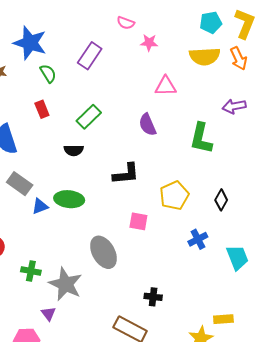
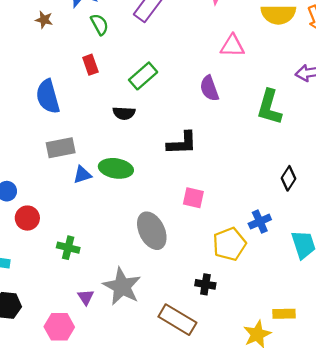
gray rectangle: (20, 184) -> (61, 148), turned -50
yellow pentagon: (174, 195) -> (229, 244), moved
gray star: (65, 284) -> (122, 286), moved

